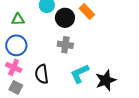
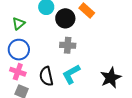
green triangle: (18, 19) -> (19, 23), turned -32
cyan L-shape: (80, 74) -> (71, 74), moved

